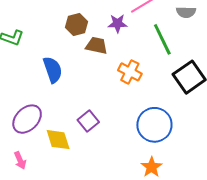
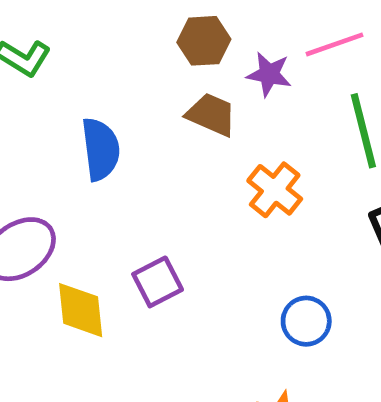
brown hexagon: (76, 25) -> (204, 41), moved
blue circle: (154, 125) -> (306, 321), size x0.6

